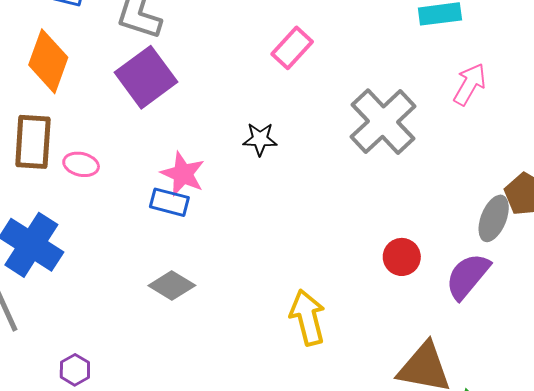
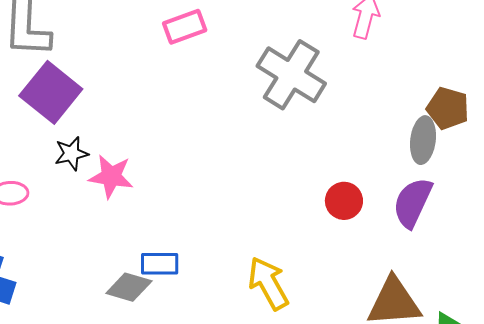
pink rectangle: (292, 48) -> (185, 27), turned 42
black star: (260, 139) -> (71, 154), moved
blue rectangle: (169, 202) -> (160, 264), moved

